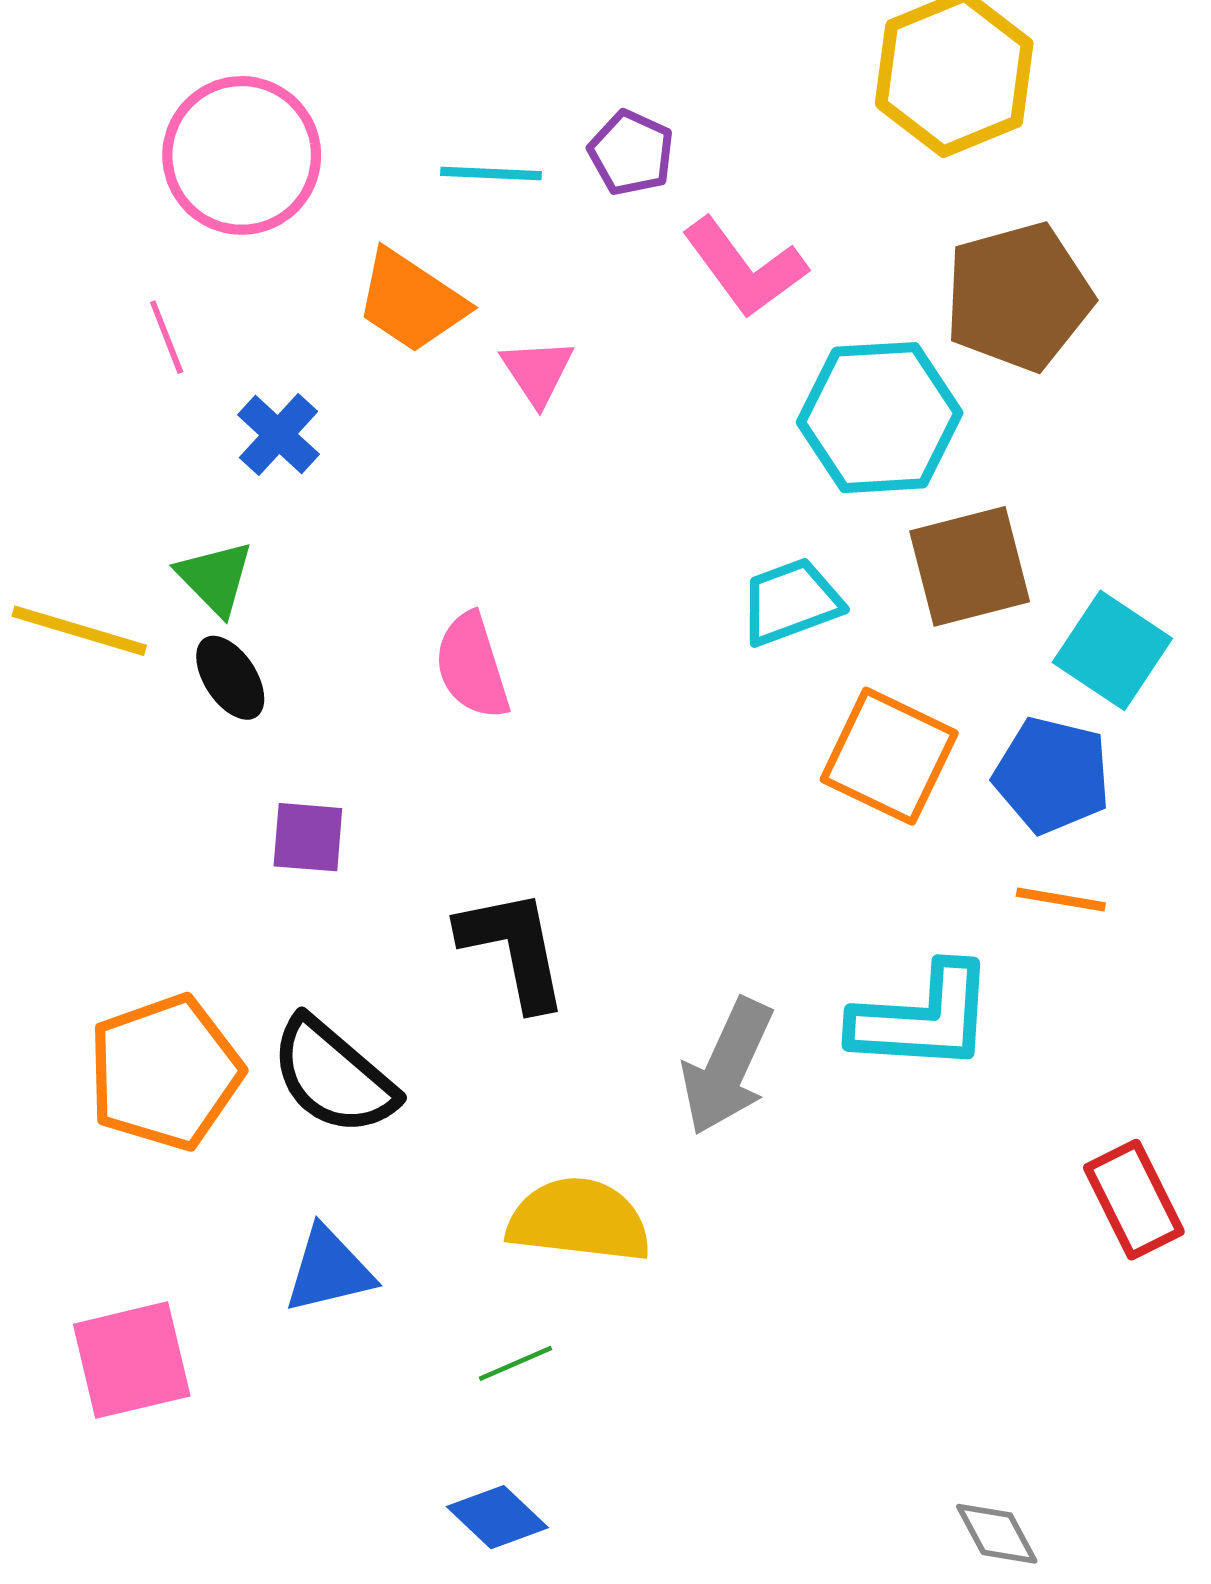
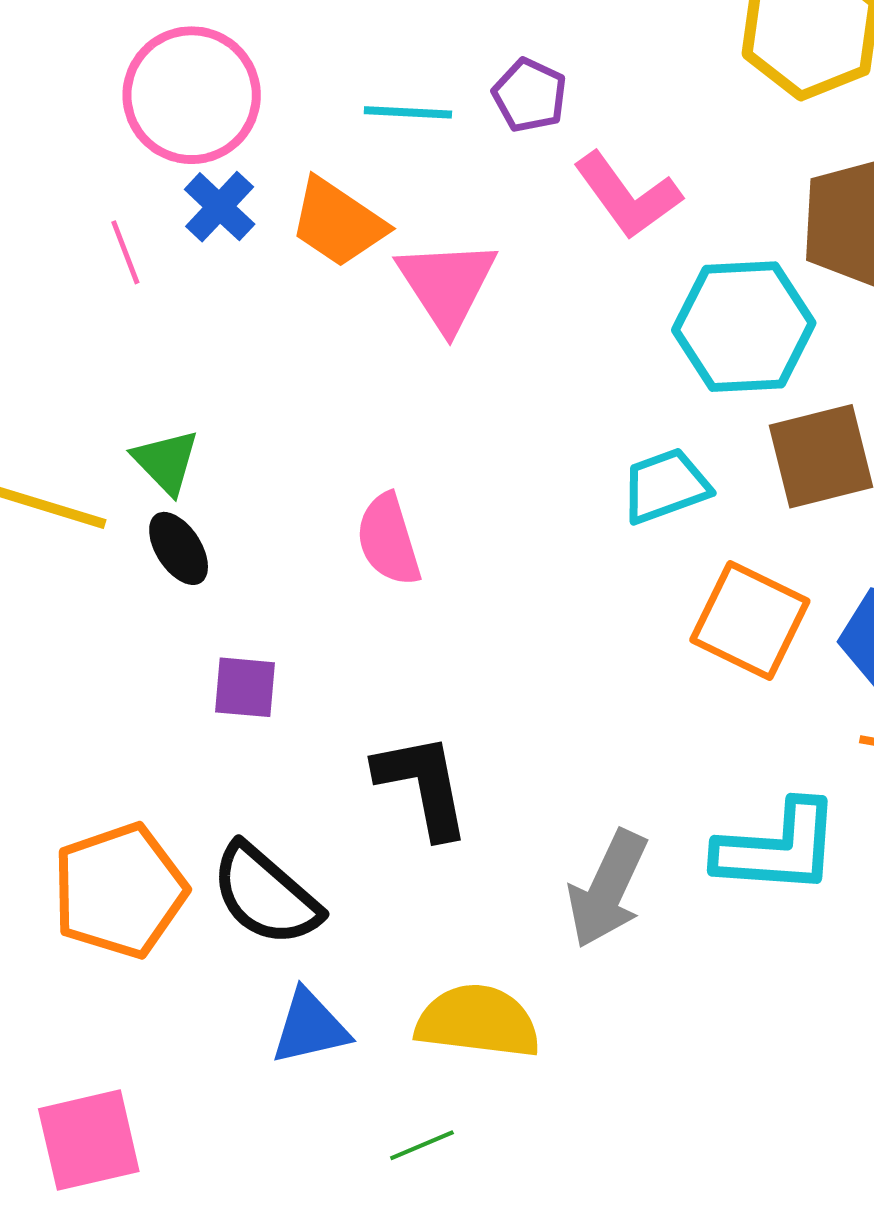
pink triangle: (537, 372) -> (447, 285), size x1.6
blue cross: (278, 435) -> (220, 207), moved
blue triangle: (329, 1270) -> (310, 1027), moved

